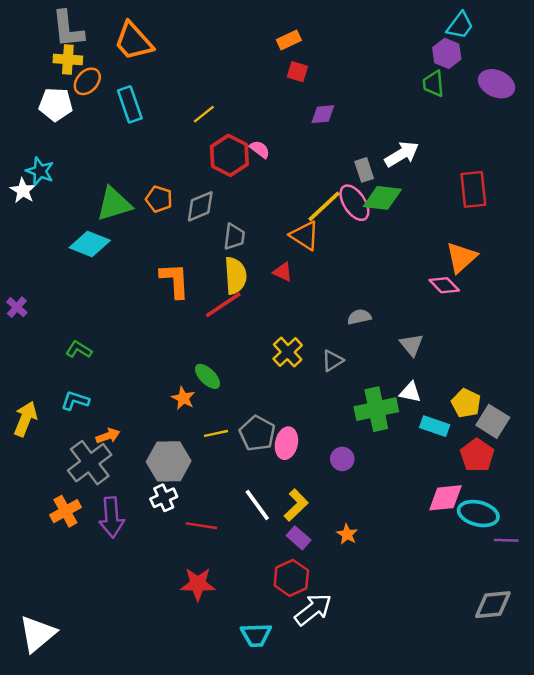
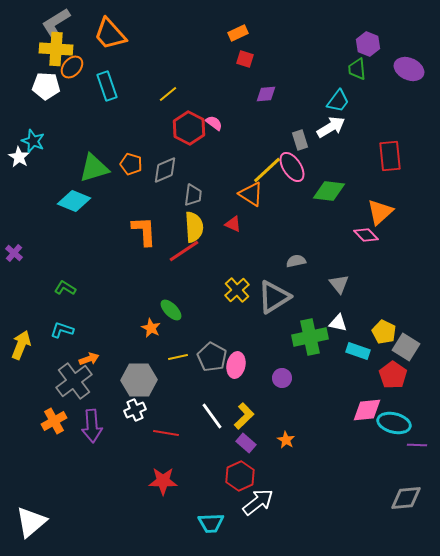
cyan trapezoid: (460, 25) -> (338, 101), moved
gray L-shape: (68, 29) -> (56, 24), turned 64
yellow cross: (68, 59) -> (56, 49), size x1.4
green diamond: (382, 198) -> (329, 191), moved
gray triangle: (333, 361) -> (274, 297), size x1.8

